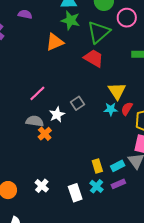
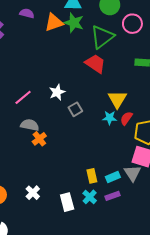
orange triangle: (55, 42) -> (54, 22), moved
pink line: (37, 93) -> (23, 97), moved
white star: (57, 115) -> (57, 92), moved

